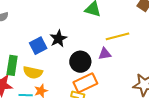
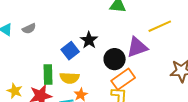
yellow line: (118, 36) -> (160, 26), moved
purple triangle: (105, 54) -> (137, 47), size x1.6

